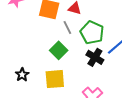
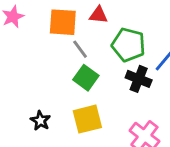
gray line: (67, 27) -> (80, 49), moved

